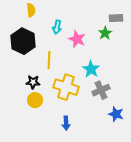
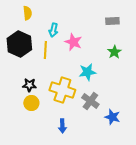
green star: (105, 33) -> (114, 52), moved
yellow line: (49, 60) -> (45, 50), moved
cyan star: (91, 69) -> (87, 72), turned 30
gray cross: (101, 90) -> (90, 101), moved, turned -30

